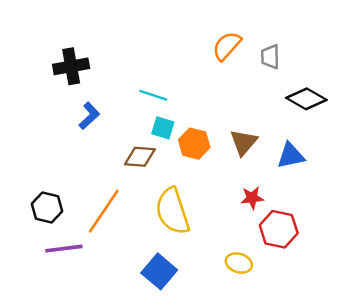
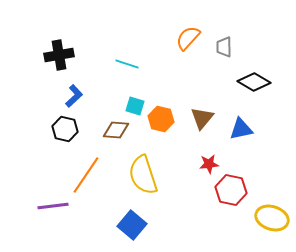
cyan line: (153, 95) -> (127, 64), moved
black hexagon: (47, 208) -> (65, 129), moved
yellow ellipse: (239, 263) -> (272, 218), moved, size x1.5

